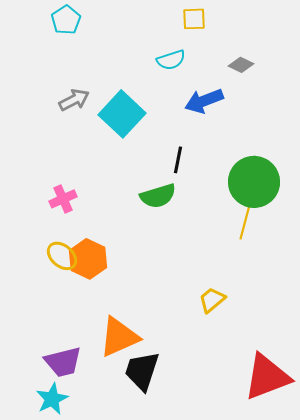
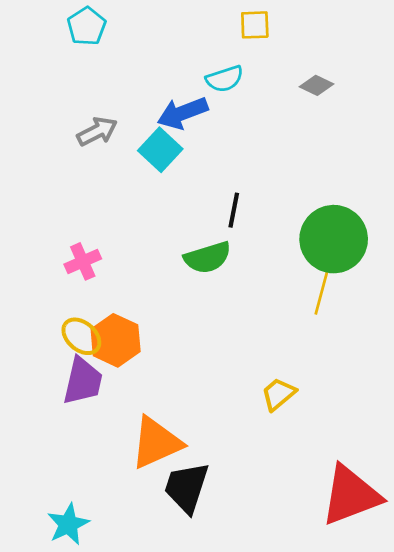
blue arrow: (204, 101) -> (183, 113), moved
cyan square: (122, 114) -> (160, 150), size x0.7
purple trapezoid: (63, 362) -> (83, 381), moved, turned -63

